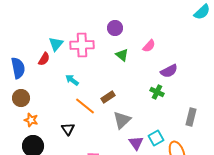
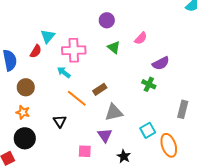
pink cross: (82, 45) -> (74, 50), moved
brown circle: (21, 98) -> (26, 87), moved
gray triangle: (122, 120) -> (114, 112), turned 30
purple triangle: (136, 143) -> (105, 135), moved

